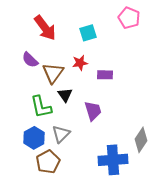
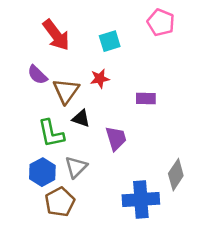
purple rectangle: (105, 75) -> (146, 98), moved
black triangle: (65, 95) -> (81, 118), turned -35

